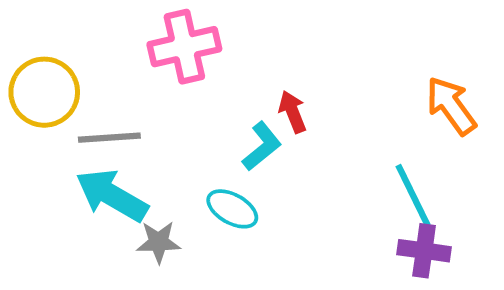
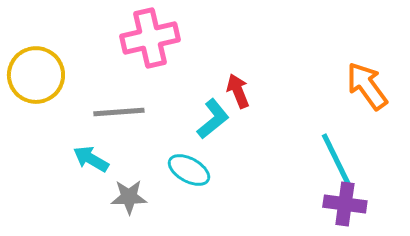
gray line: (109, 138) -> (119, 112), moved
cyan arrow: (112, 195) -> (91, 159), size x0.6

